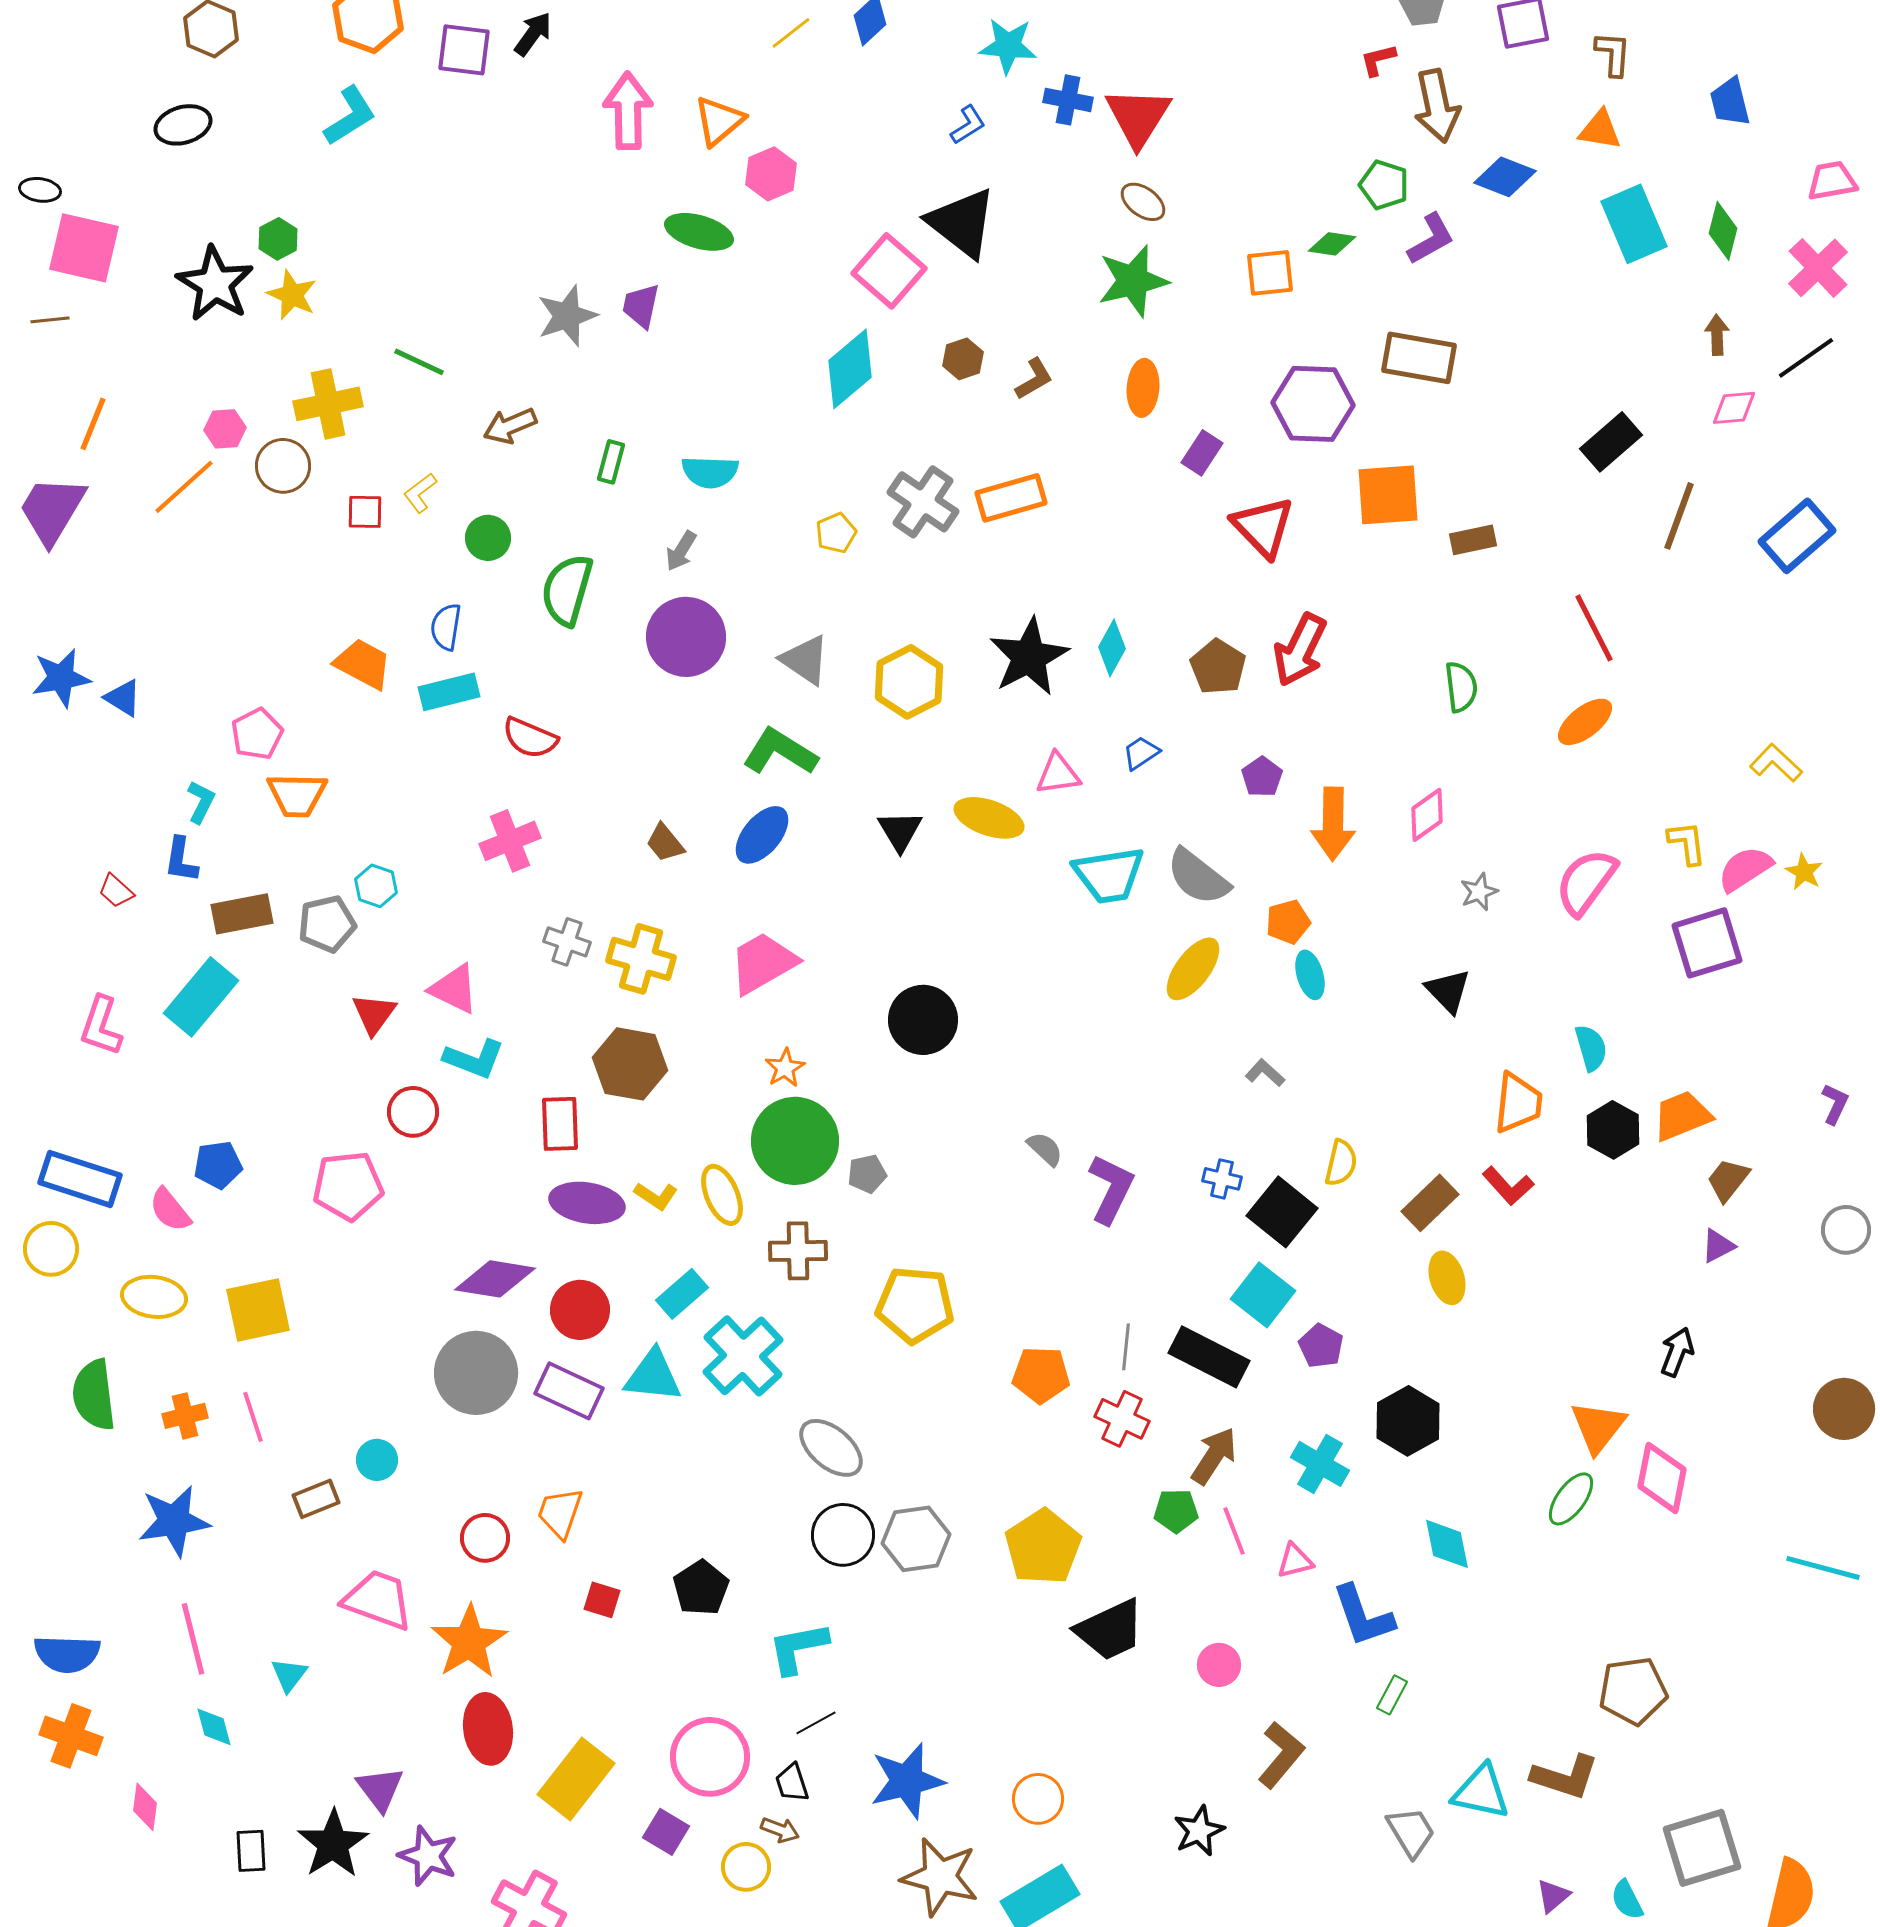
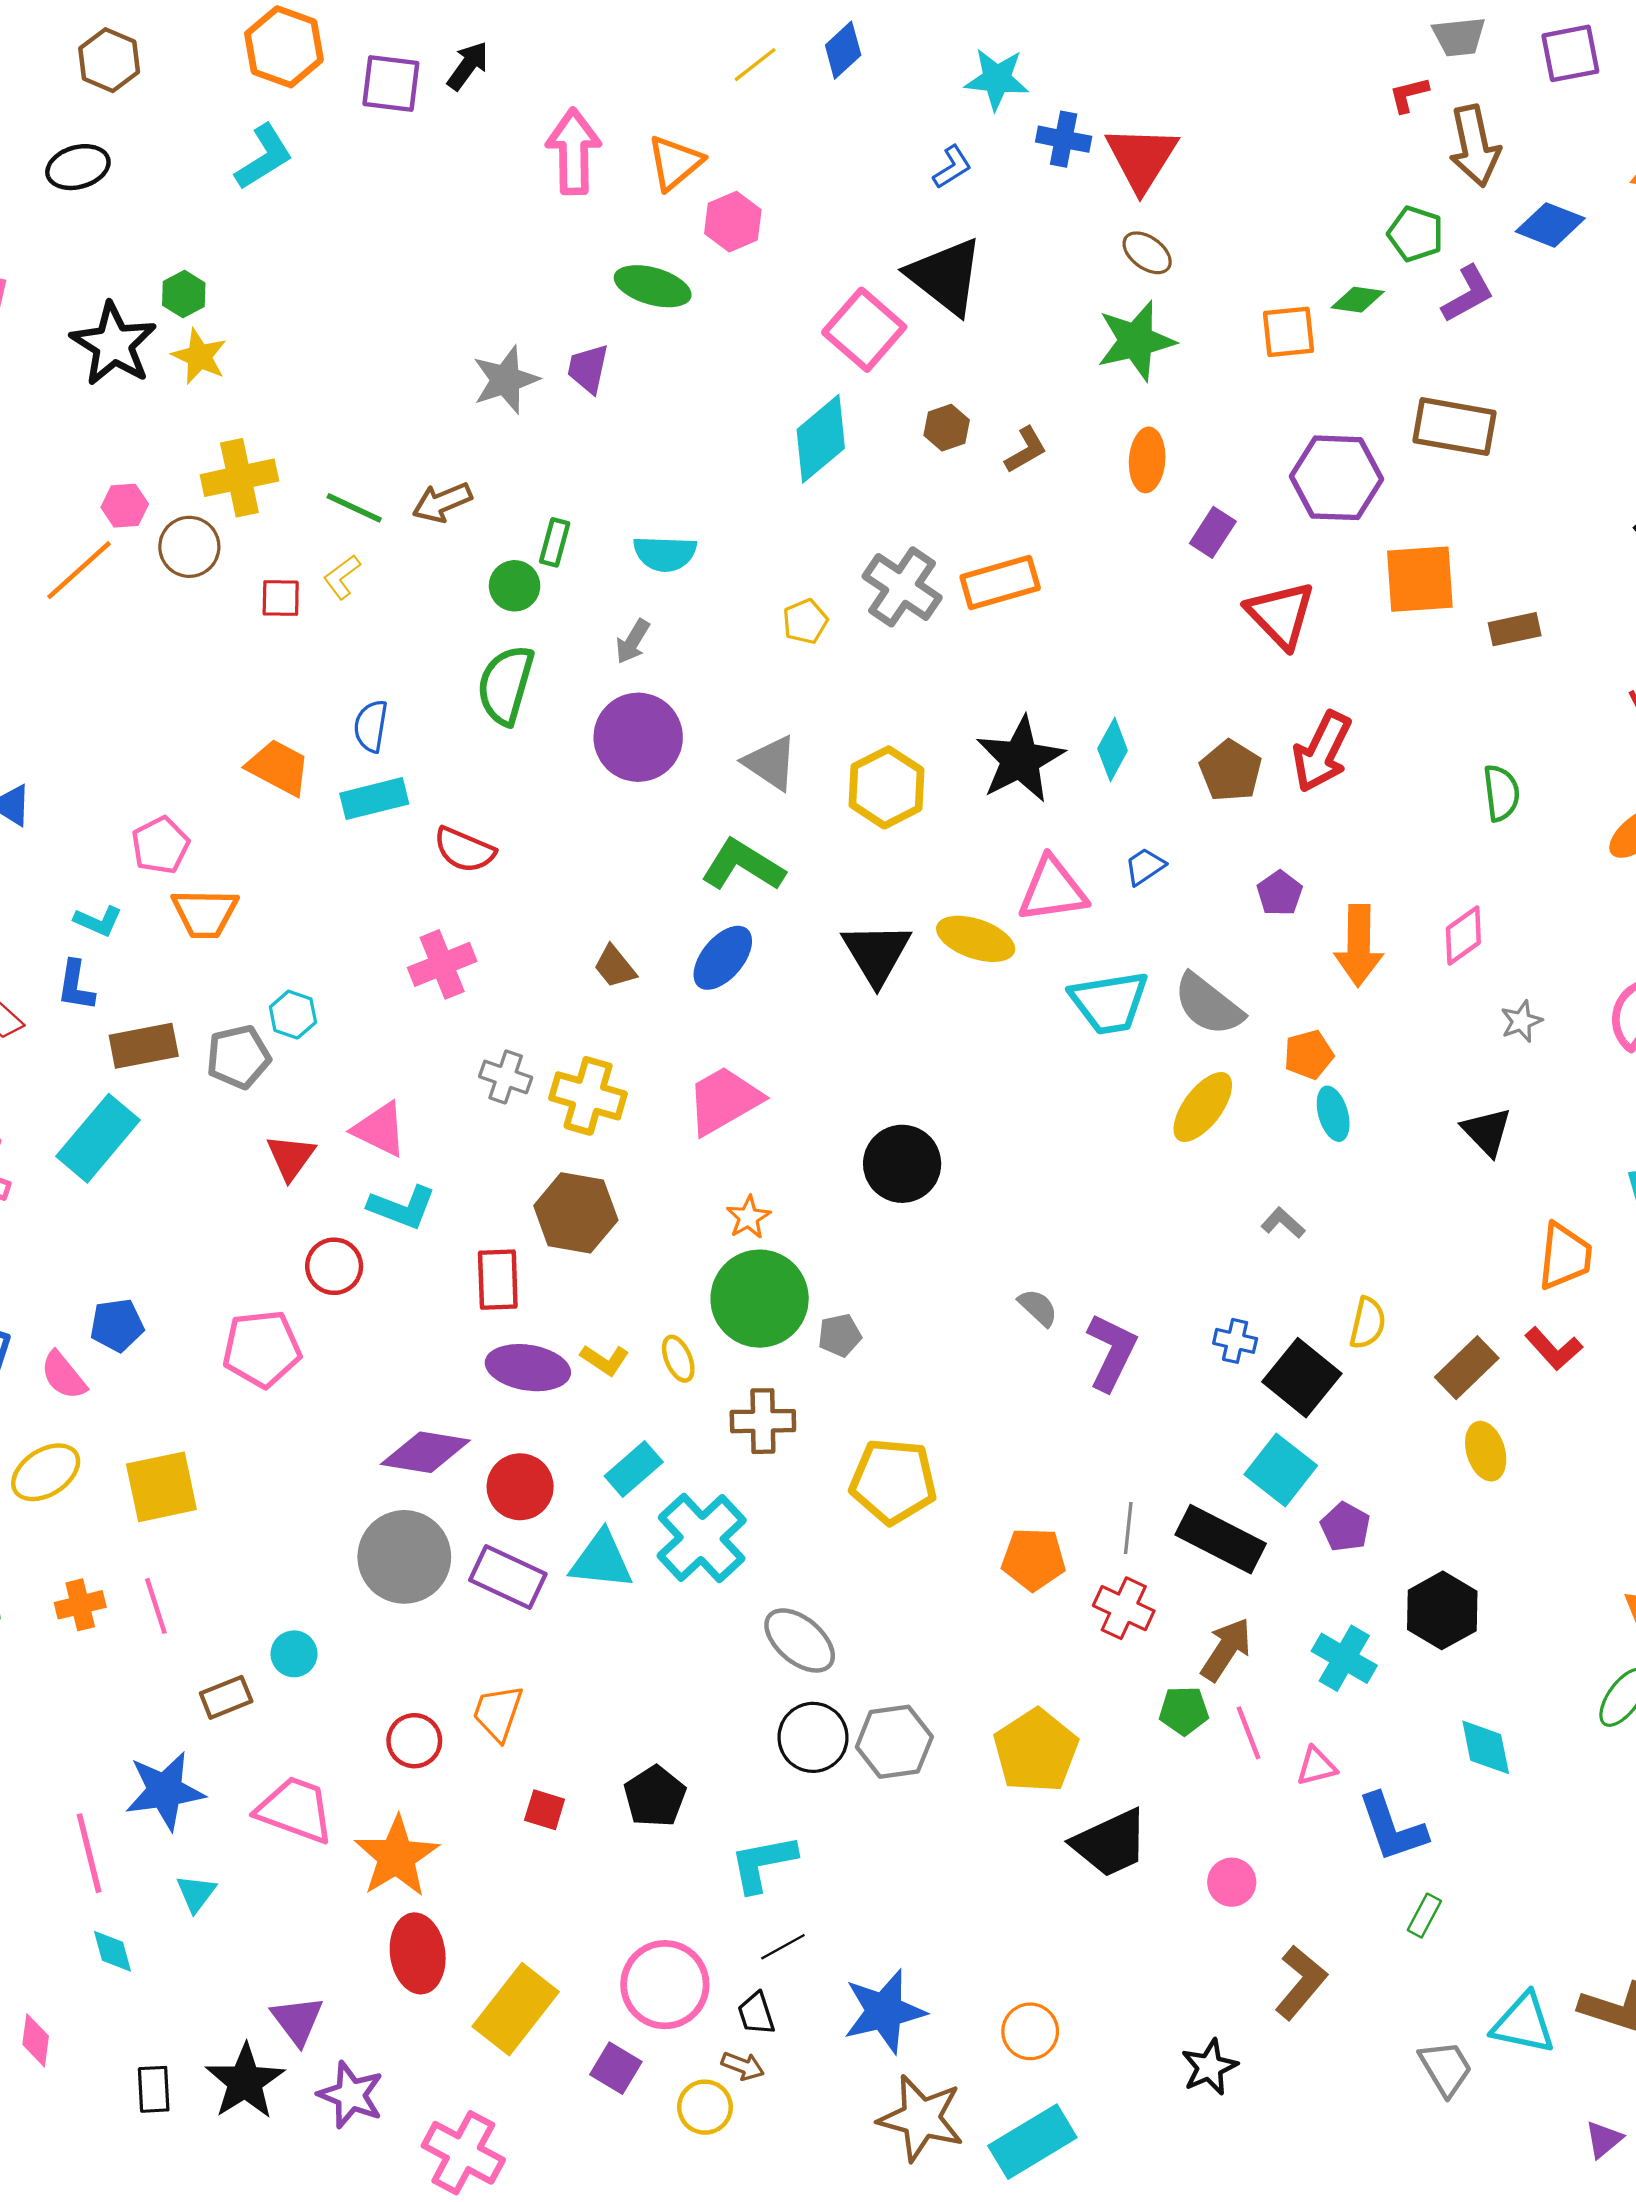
green line: (419, 362) -> (354, 508), moved
green circle: (488, 538) -> (515, 586), moved
pink triangle: (1058, 774) -> (1052, 890), size x1.4
cyan L-shape: (201, 802) -> (98, 921), turned 87
black triangle: (900, 831) -> (876, 953), size x1.4
yellow ellipse: (722, 1195) -> (678, 1359), size x0.7
yellow ellipse: (154, 1297) -> (46, 1472), turned -40
blue star: (174, 1521) -> (165, 1791), moved

